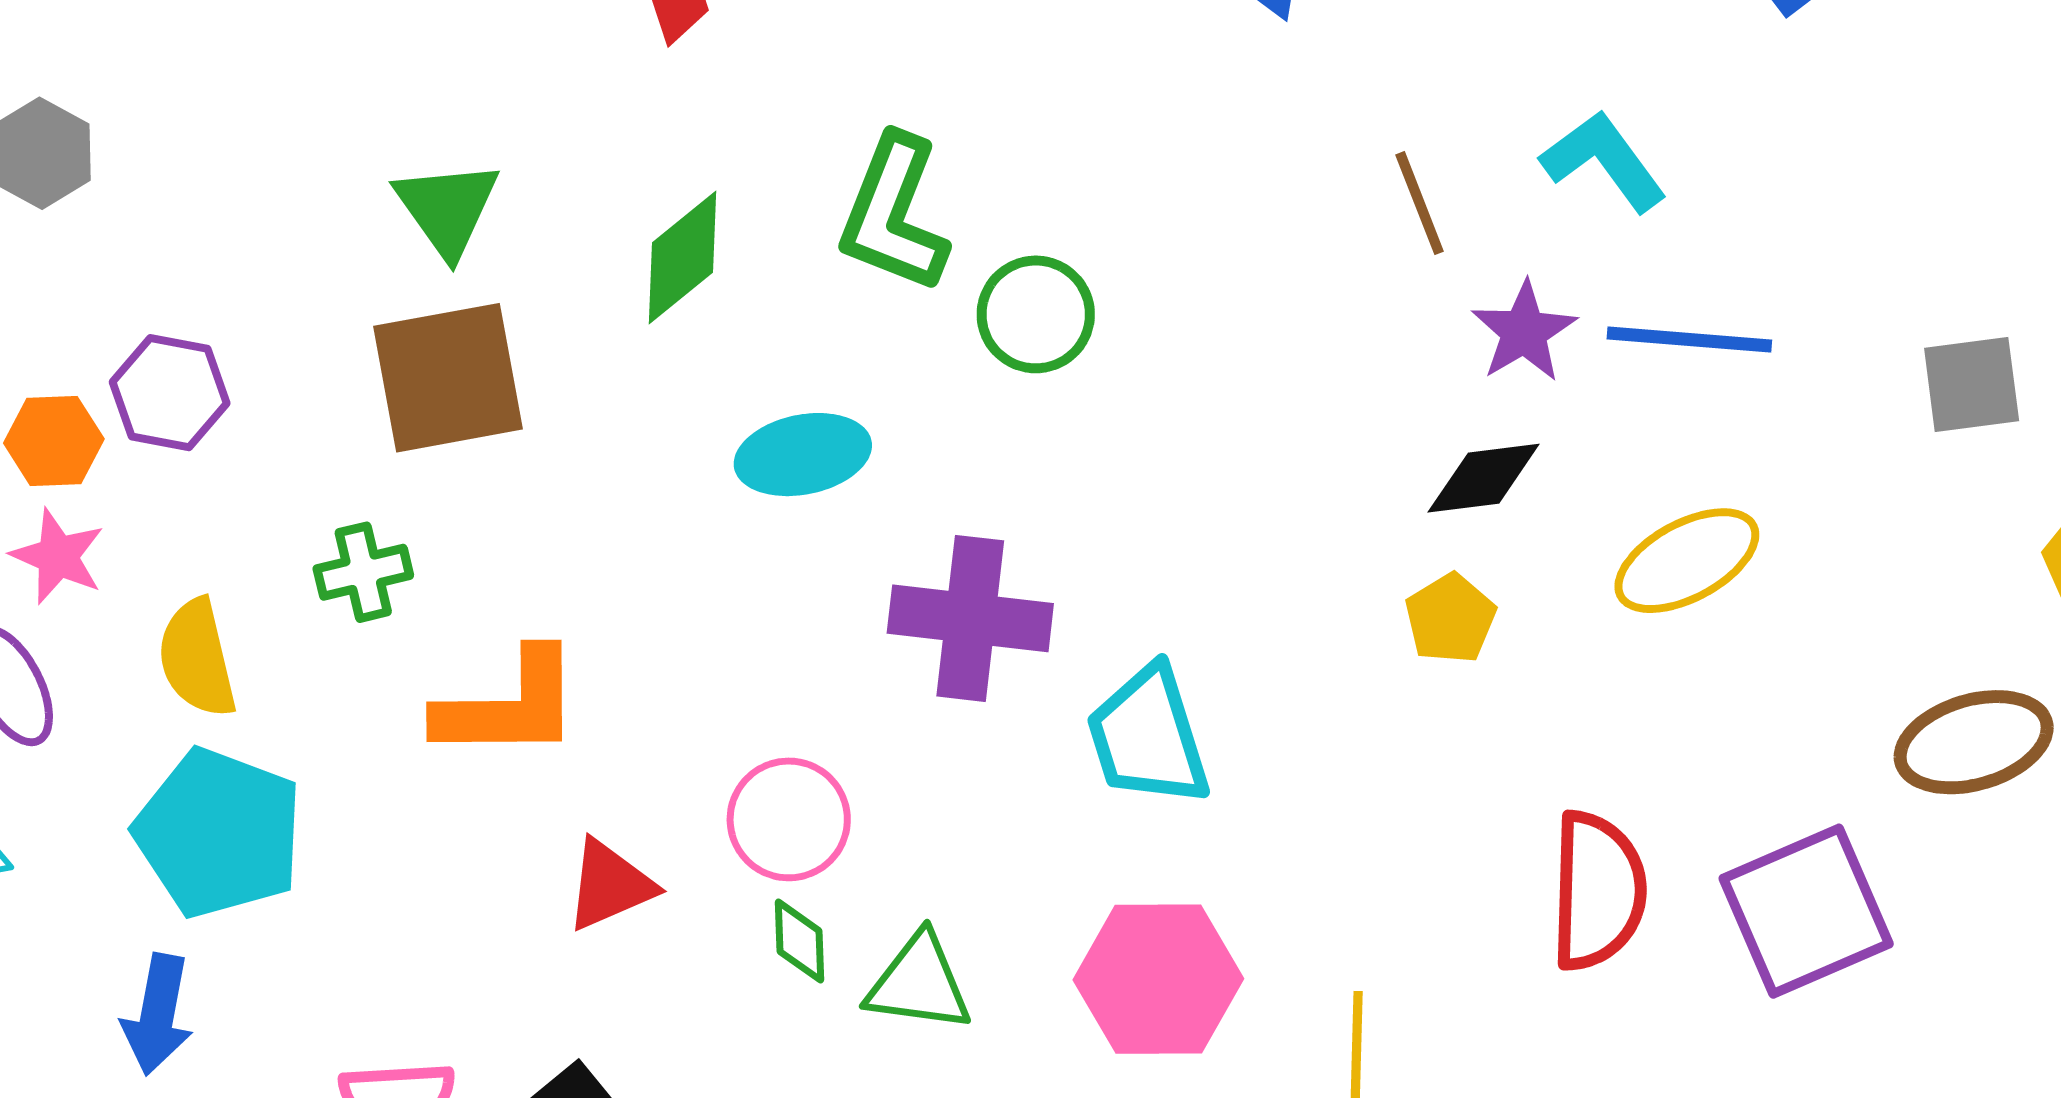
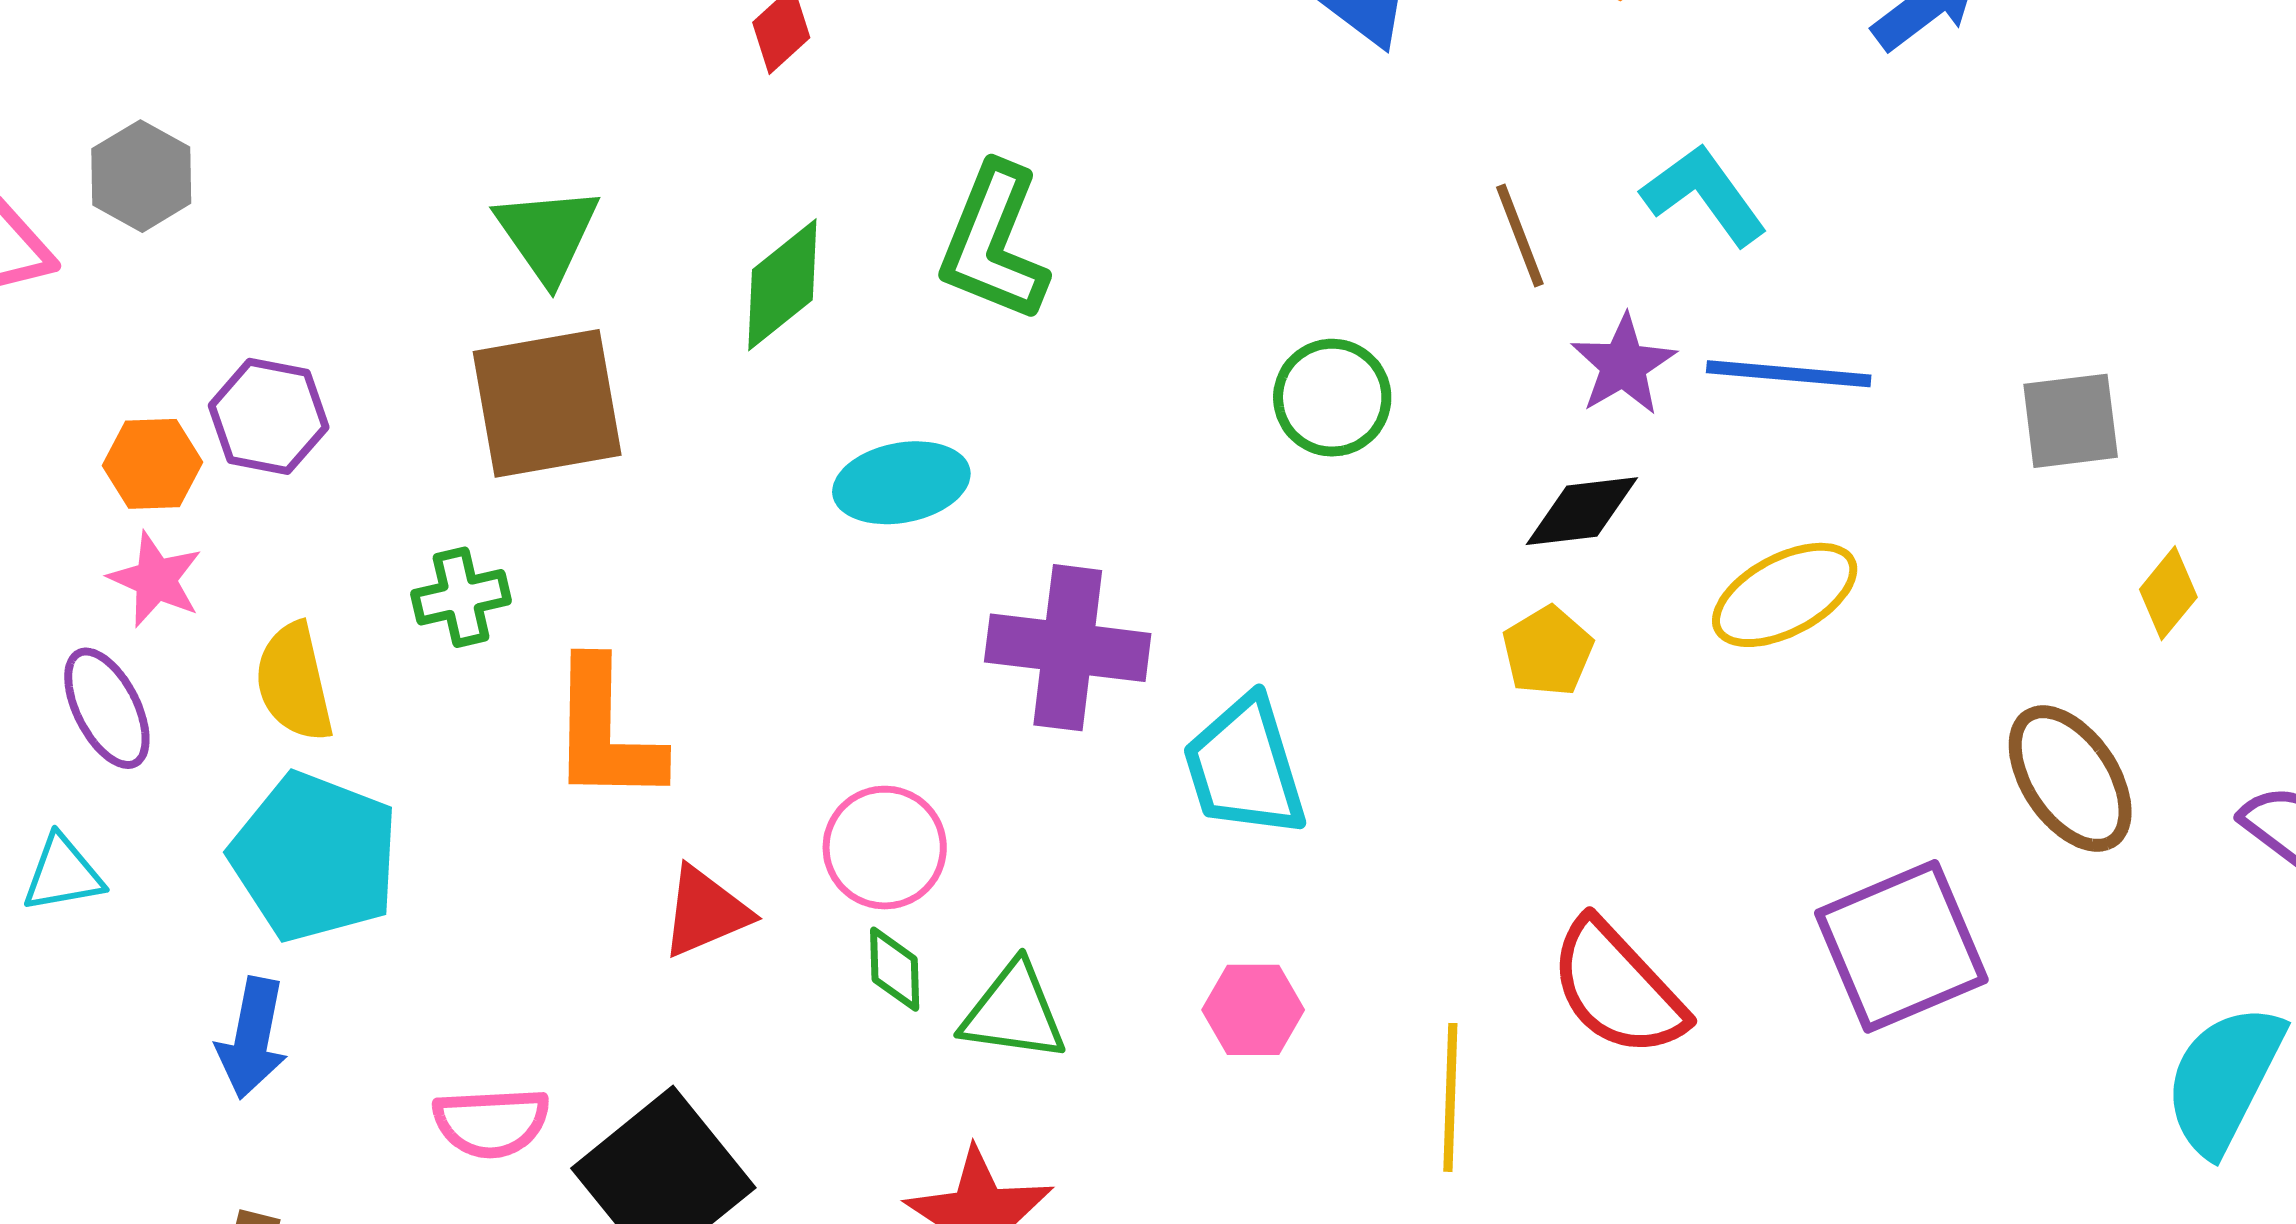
green circle: (1036, 314) -> (1332, 398), moved
orange L-shape: (509, 706) -> (606, 732), turned 91
brown ellipse: (1974, 742) -> (2070, 779), turned 72
red semicircle: (1598, 891) -> (1617, 988), moved, turned 135
pink hexagon: (1158, 979) -> (1253, 1010), size x0.6

